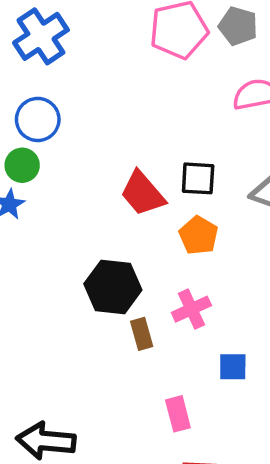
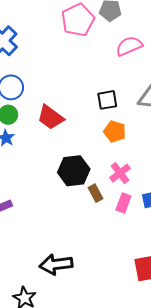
red trapezoid: (143, 193) -> (50, 117), moved
pink rectangle: (178, 414) -> (123, 203), moved, turned 48

